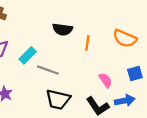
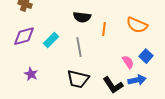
gray line: (48, 70) -> (79, 47), moved, turned 60
blue square: (135, 73) -> (146, 56), turned -32
pink semicircle: (106, 80) -> (128, 62), moved

